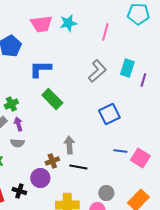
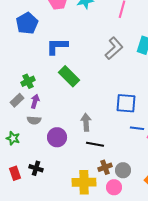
blue square: (109, 114) -> (126, 103), moved, turned 30
purple arrow: (18, 124) -> (35, 101), turned 32
brown cross: (52, 161) -> (105, 167), moved
purple circle: (40, 178) -> (57, 137), moved

